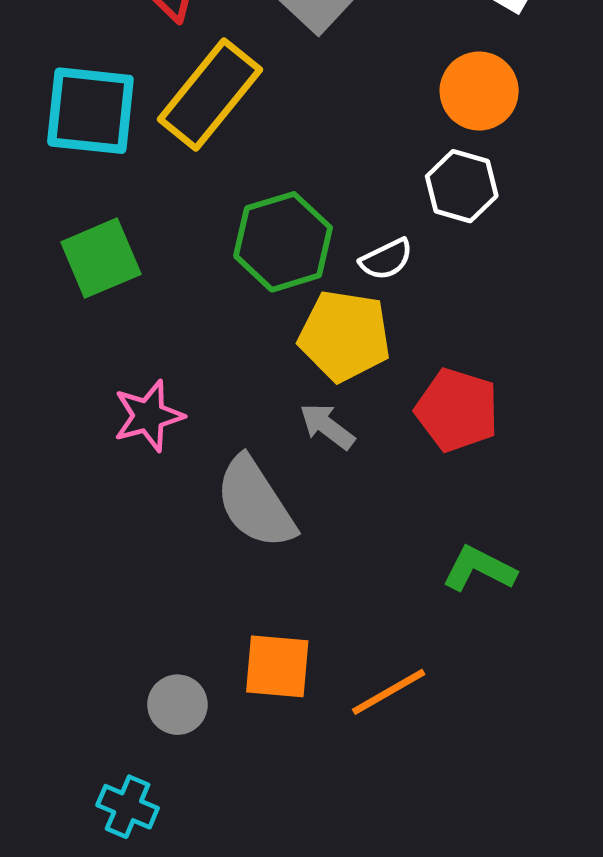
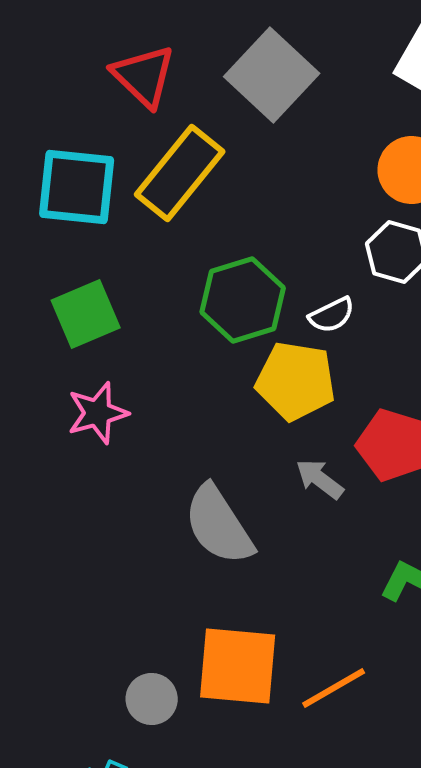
pink star: (148, 416) -> (98, 413), moved
gray arrow: (327, 426) -> (320, 479), moved
orange square: (277, 666) -> (238, 666), size x1.4

